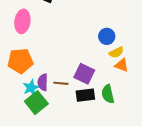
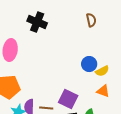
yellow semicircle: (116, 52) -> (102, 71), moved

